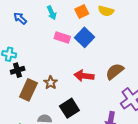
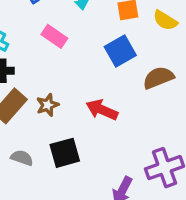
pink rectangle: (62, 37) -> (54, 36), moved
brown semicircle: (115, 71) -> (158, 78), moved

